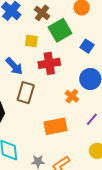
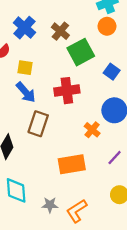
yellow square: (31, 41) -> (25, 68), moved

